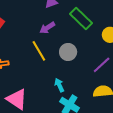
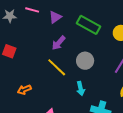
cyan arrow: (59, 85) -> (81, 88), moved, turned -152

